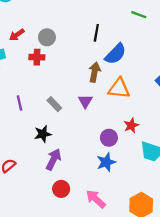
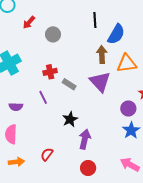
red arrow: (17, 35) -> (29, 22), moved
red cross: (37, 57) -> (50, 72), moved
purple triangle: (85, 101) -> (100, 82), size x1.6
gray rectangle: (54, 104) -> (69, 84), moved
red circle: (61, 189) -> (88, 168), moved

